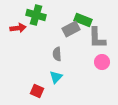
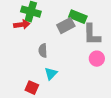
red arrow: (18, 28) -> (22, 25), moved
gray semicircle: (57, 54) -> (43, 51), moved

